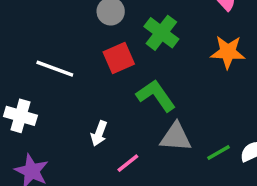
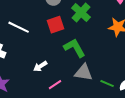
white arrow: (99, 133) -> (40, 66), turned 32
green line: (219, 152) -> (107, 83), turned 48

